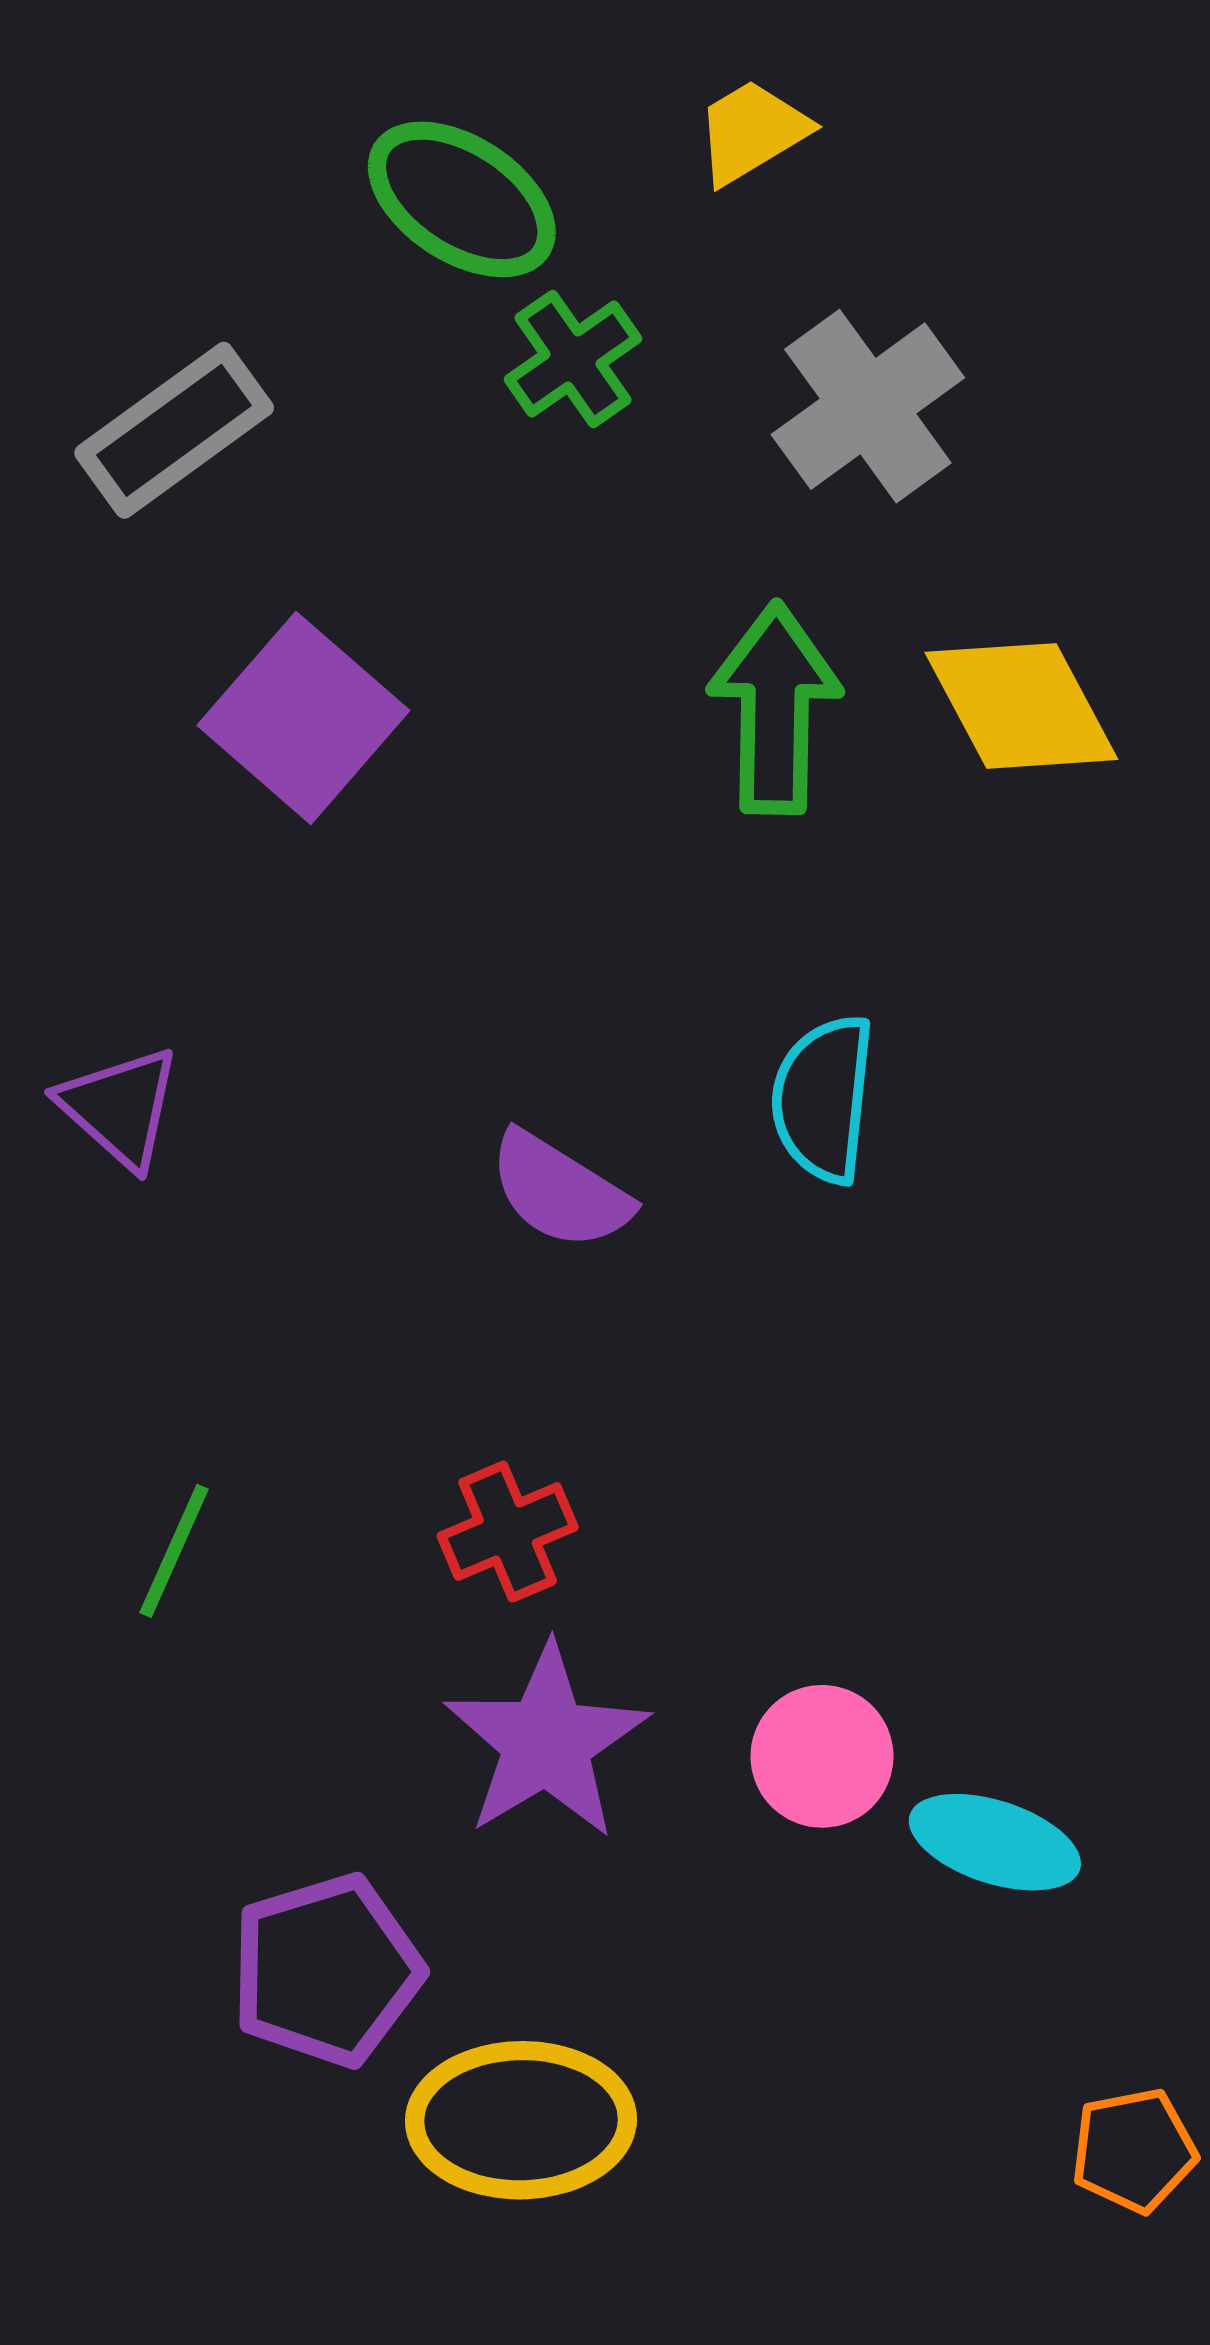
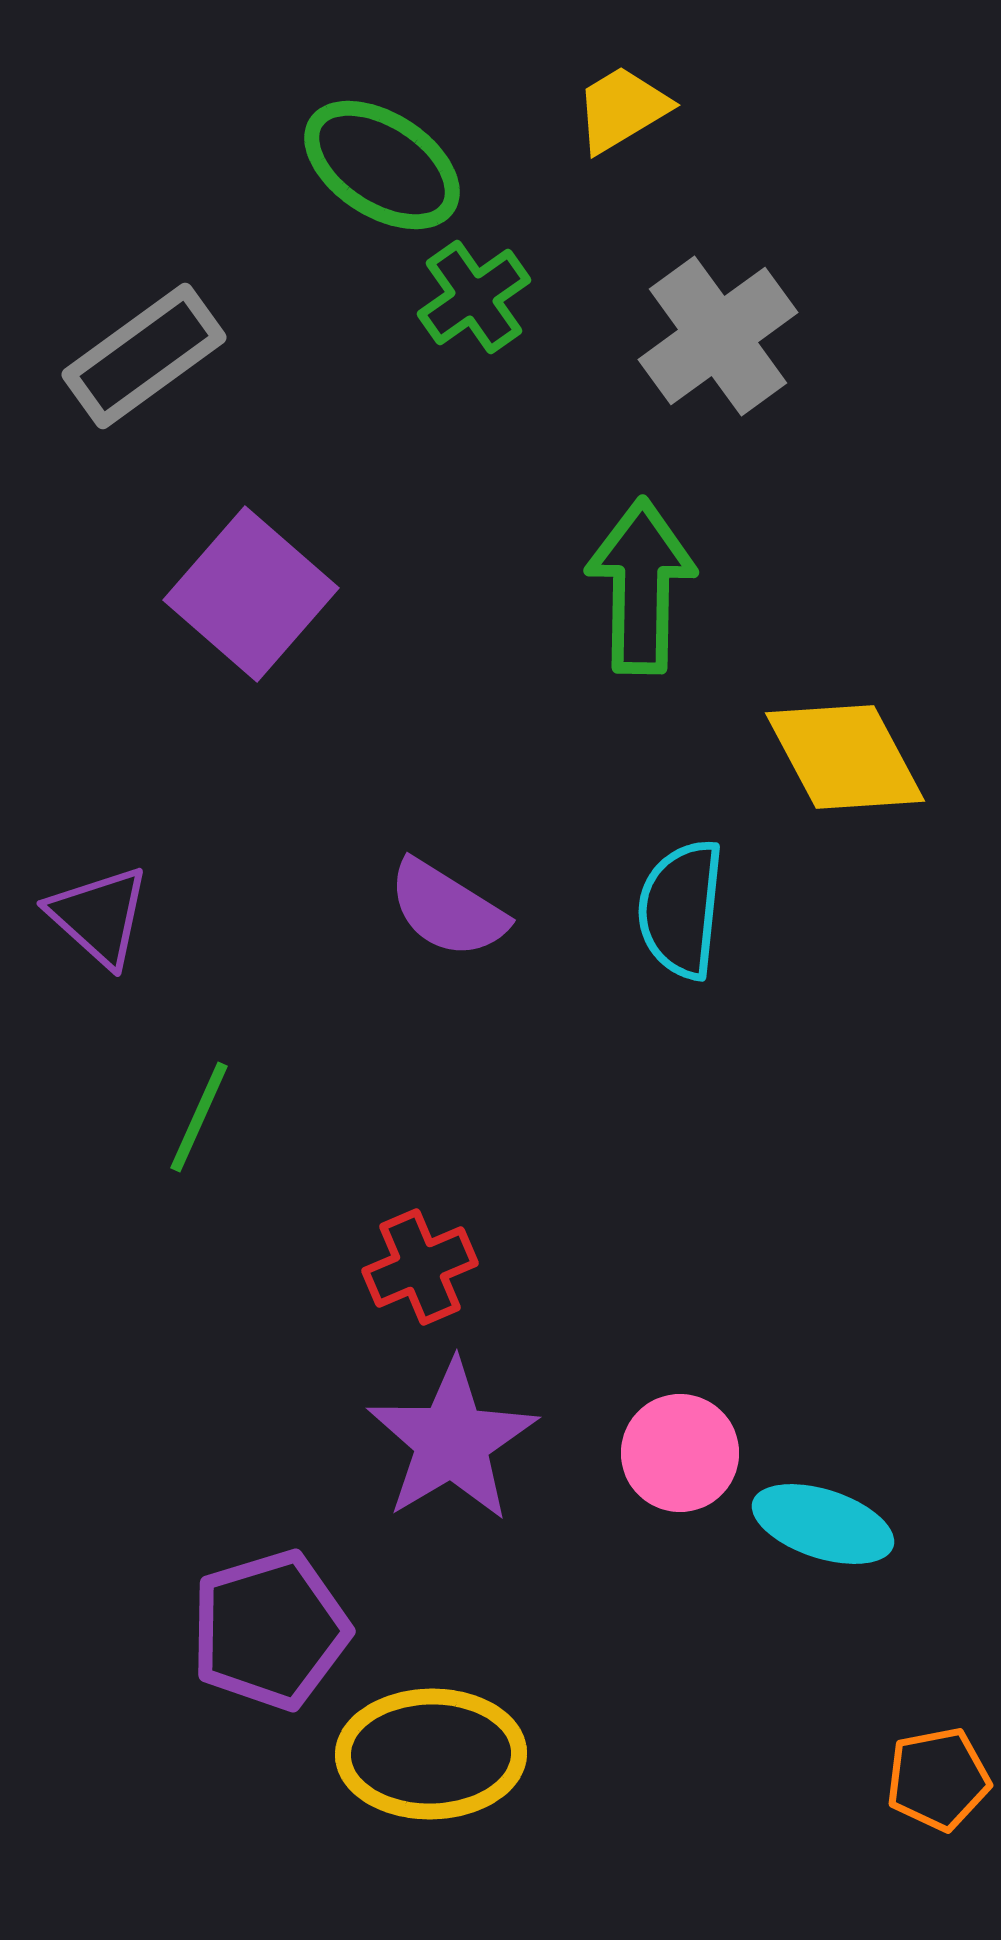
yellow diamond: (1021, 706) -> (845, 757), moved
purple semicircle: (560, 1191) -> (447, 909), moved
green line: (174, 1551) -> (199, 1117), moved

